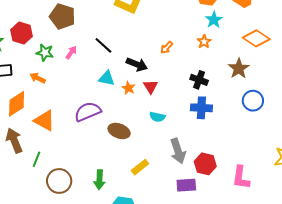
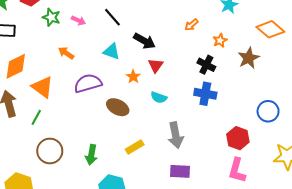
orange star: (204, 42) -> (220, 40), moved
orange arrow: (167, 48) -> (191, 25), moved
pink arrow: (71, 53) -> (78, 20), turned 72
orange arrow: (38, 78) -> (66, 53), moved
orange star: (128, 88) -> (133, 77), moved
blue circle: (253, 101) -> (268, 111), moved
green line: (36, 159) -> (36, 117), moved
red hexagon: (205, 164) -> (238, 138), moved

